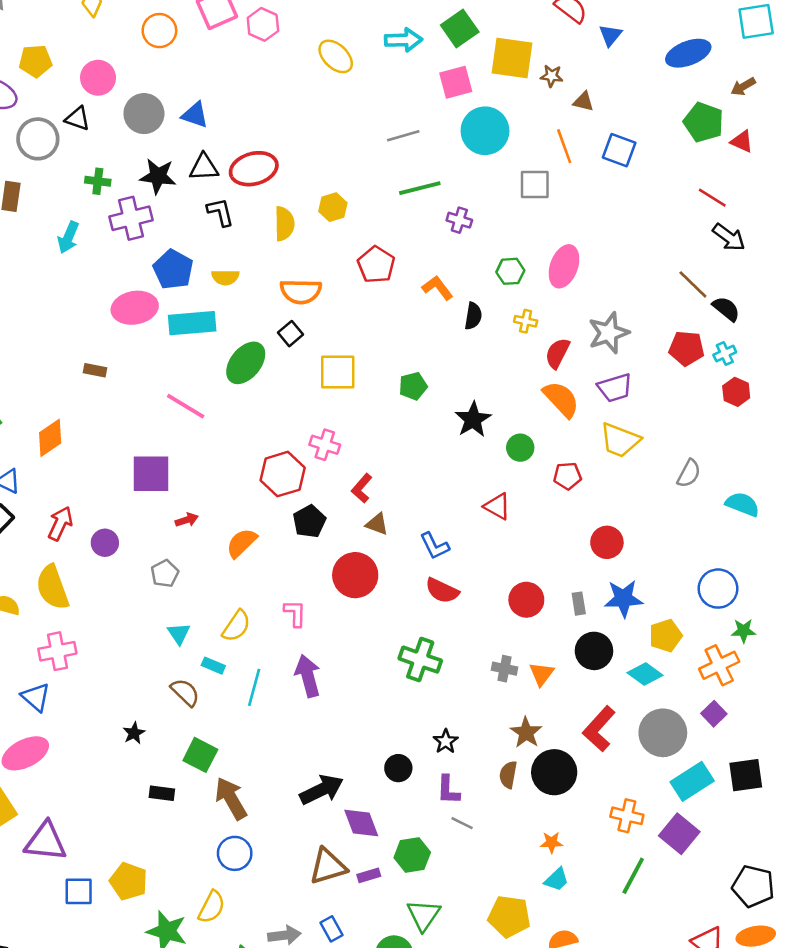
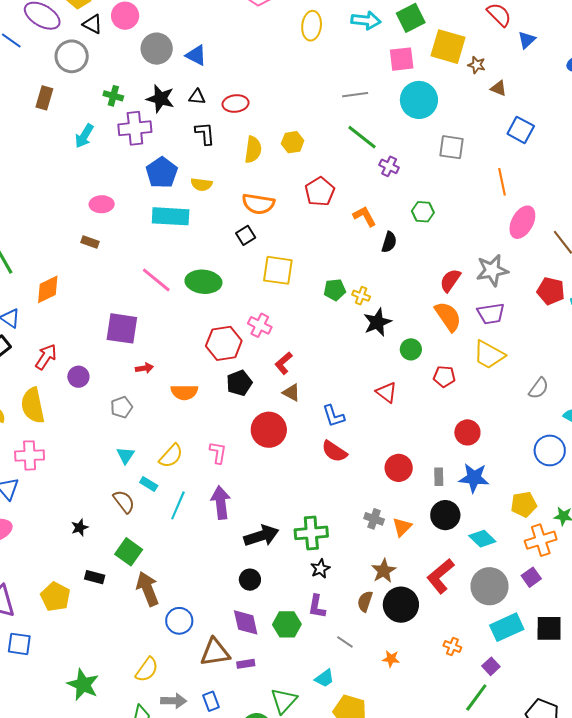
yellow ellipse: (336, 56) -> (312, 26), turned 44
black triangle: (78, 119) -> (92, 24), moved
orange line: (564, 146) -> (502, 182), moved
black triangle: (204, 167) -> (197, 97), size x0.7
red ellipse: (254, 169) -> (236, 104), size x0.7
green line: (420, 188) -> (362, 137), turned 44
pink ellipse: (564, 266) -> (522, 222), moved
pink ellipse: (135, 308) -> (102, 204), moved, size x0.7
yellow cross: (526, 321) -> (361, 296), moved
green ellipse: (246, 363) -> (203, 282), moved, turned 48
orange semicircle: (242, 543) -> (184, 392), turned -144
blue circle: (718, 589) -> (550, 450), moved
yellow pentagon: (666, 636) -> (524, 504), moved
green cross: (420, 660) -> (311, 533), moved, turned -32
black circle: (398, 768) -> (250, 580), moved
black arrow: (322, 790) -> (261, 536), moved
orange cross: (627, 816) -> (452, 647), size x0.7
gray line: (462, 823) -> (345, 642), moved
purple square: (679, 834) -> (491, 666), size x0.6
blue circle: (235, 853) -> (179, 621), moved
green hexagon: (412, 855) -> (287, 624), moved
green line: (633, 876) -> (476, 697), moved
cyan trapezoid: (557, 880) -> (324, 678), moved
yellow pentagon: (129, 881) -> (55, 597), moved
yellow semicircle: (212, 907) -> (147, 670), moved

